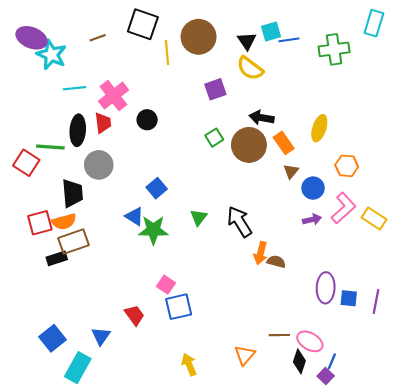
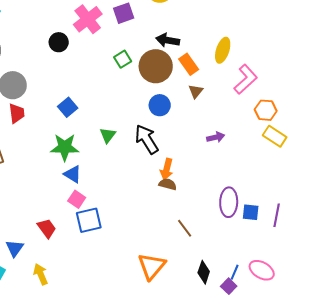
pink cross: (113, 96) -> (88, 19), moved
red trapezoid: (103, 123) -> (17, 113), moved
orange hexagon: (347, 166) -> (266, 110), moved
blue circle: (313, 188) -> (160, 105), moved
pink L-shape: (343, 208) -> (246, 79), moved
blue triangle: (134, 216) -> (73, 174), moved
brown semicircle: (276, 262) -> (168, 184), moved
brown line: (279, 335) -> (185, 228), moved, turned 54
pink ellipse: (310, 341) -> (262, 270), moved
orange triangle: (245, 355) -> (152, 266), size x1.4
yellow arrow: (189, 364) -> (41, 274), moved

